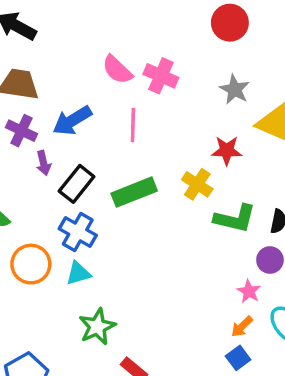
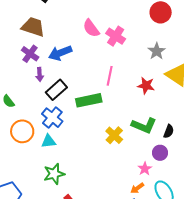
pink line: (133, 125) -> (110, 76), moved
yellow cross: (197, 184) -> (114, 135), moved

